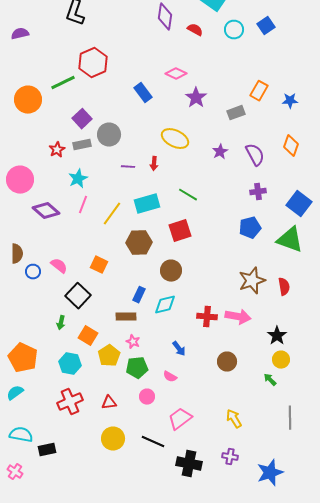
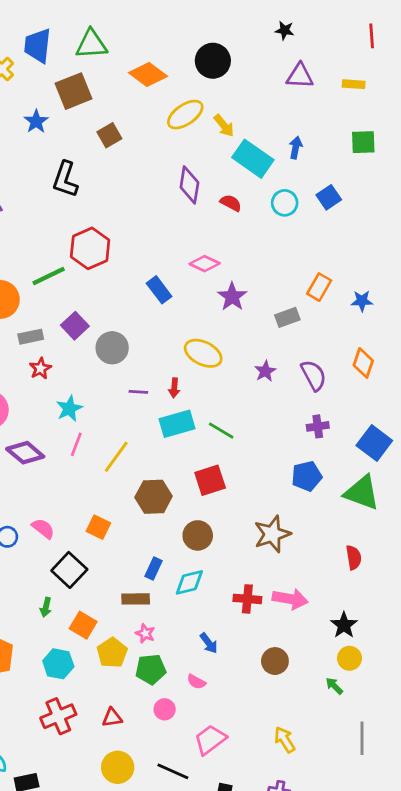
gray rectangle: (82, 145) -> (31, 337), moved
cyan rectangle: (147, 204) -> (177, 424), moved
brown star: (252, 281) -> (272, 534), moved

